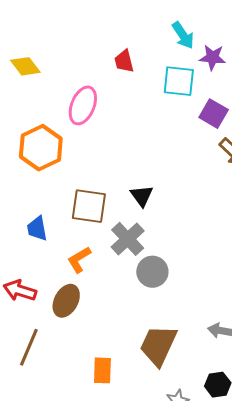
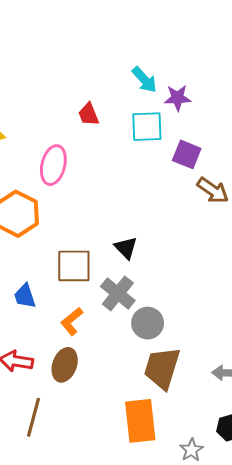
brown trapezoid: (158, 345) -> (162, 368), moved
orange rectangle: (102, 370) -> (140, 421), moved, size x1.6

